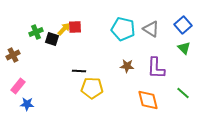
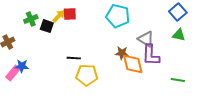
gray triangle: (151, 29) -> (146, 39), moved
green triangle: (184, 48) -> (179, 35), turned -32
green line: (183, 93) -> (178, 80), turned -32
orange diamond: (148, 100) -> (133, 64), moved
blue star: (27, 104) -> (22, 66), moved

